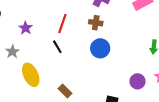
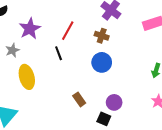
purple star: (26, 28) -> (30, 29), size x1.5
purple circle: (138, 81) -> (114, 102), moved
brown rectangle: (65, 91) -> (79, 99), moved

